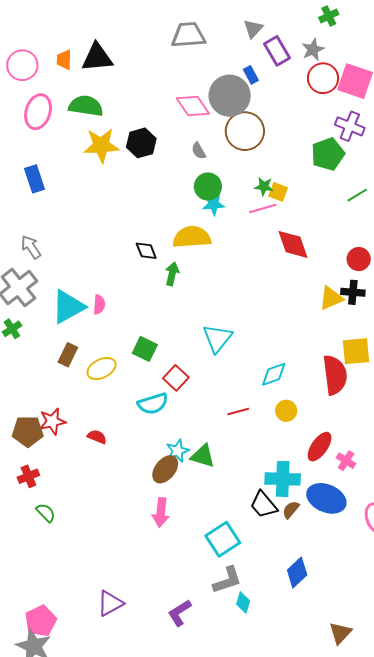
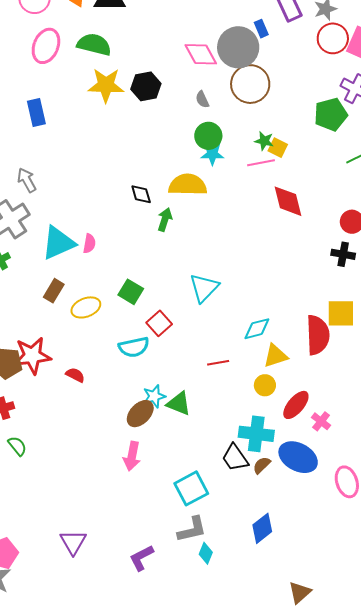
yellow triangle: (331, 298) -> (276, 356), moved
yellow circle: (286, 411) -> (265, 385), moved
red star: (52, 421) -> (32, 356), size x1.4
purple triangle: (110, 603) -> (73, 542), turned -36

